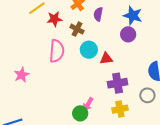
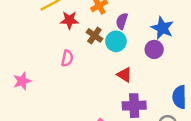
cyan circle: (89, 50) -> (116, 41), moved
pink semicircle: (57, 51) -> (67, 58), size x0.6
red triangle: (106, 58) -> (124, 75), turned 32

